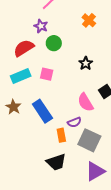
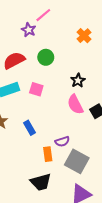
purple star: (41, 26) -> (29, 30), moved
pink semicircle: (85, 102) -> (75, 104), moved
blue rectangle: (42, 111) -> (30, 128), size x0.6

